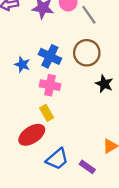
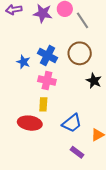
yellow rectangle: (47, 113) -> (43, 104), turned 32
red ellipse: (32, 135) -> (30, 123), turned 40
blue trapezoid: (57, 159) -> (72, 123), moved

